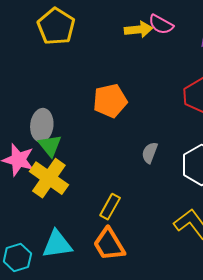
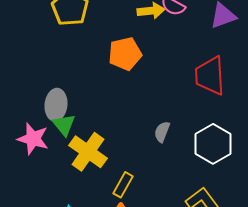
orange pentagon: (110, 101) -> (125, 54), moved
yellow cross: (49, 178) -> (88, 152), moved

